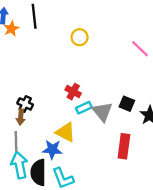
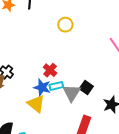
black square: (127, 104) -> (86, 87), moved
blue star: (52, 149) -> (42, 87), moved

